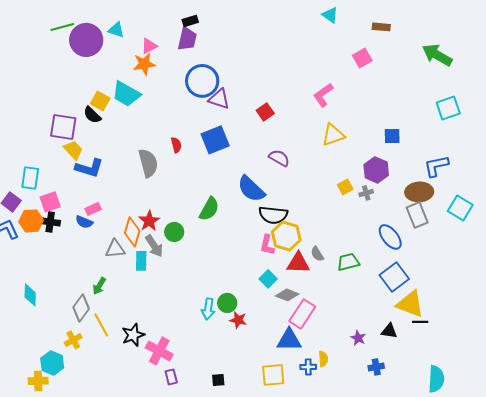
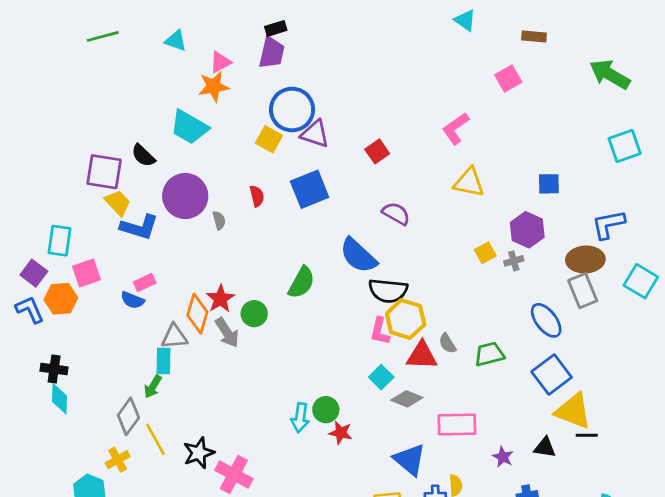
purple circle: (86, 40) -> (185, 196), moved
yellow square: (100, 101) -> (269, 139), moved
yellow triangle: (333, 135) -> (469, 183), turned 30
gray semicircle: (148, 163) -> (219, 220), size x0.5
black cross: (50, 222) -> (54, 369), moved
cyan rectangle: (141, 261) -> (164, 361), moved
pink rectangle: (302, 314) -> (457, 424), moved, turned 56
blue triangle: (289, 340) -> (410, 460), turned 40

